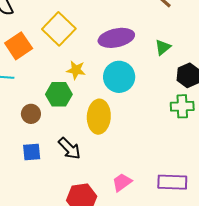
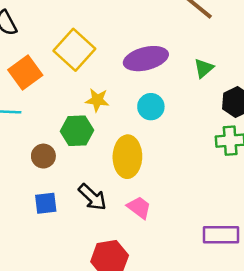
cyan circle: (119, 77) -> (151, 107), size x0.7
pink trapezoid: (122, 182) -> (139, 207), moved, turned 75

